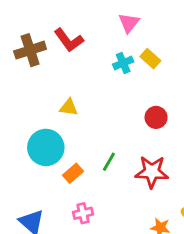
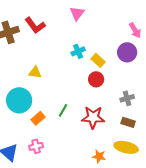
yellow rectangle: (150, 59) -> (98, 60), moved
cyan cross: (123, 63) -> (78, 51), moved
pink cross: (83, 213) -> (36, 146), moved

